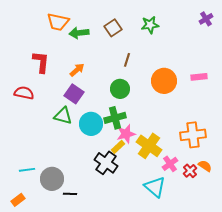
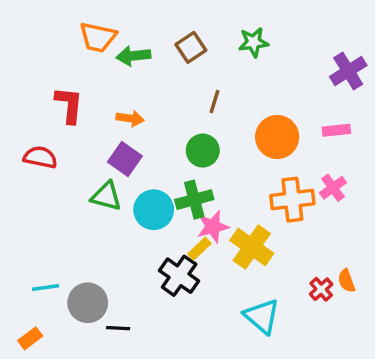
purple cross: (206, 19) -> (348, 71), moved, size x1.5
orange arrow: (77, 70) -> (130, 118), turned 49
orange cross: (193, 135) -> (292, 200), moved
pink cross: (170, 164) -> (333, 188), moved
orange semicircle: (205, 166) -> (346, 281), turned -144

